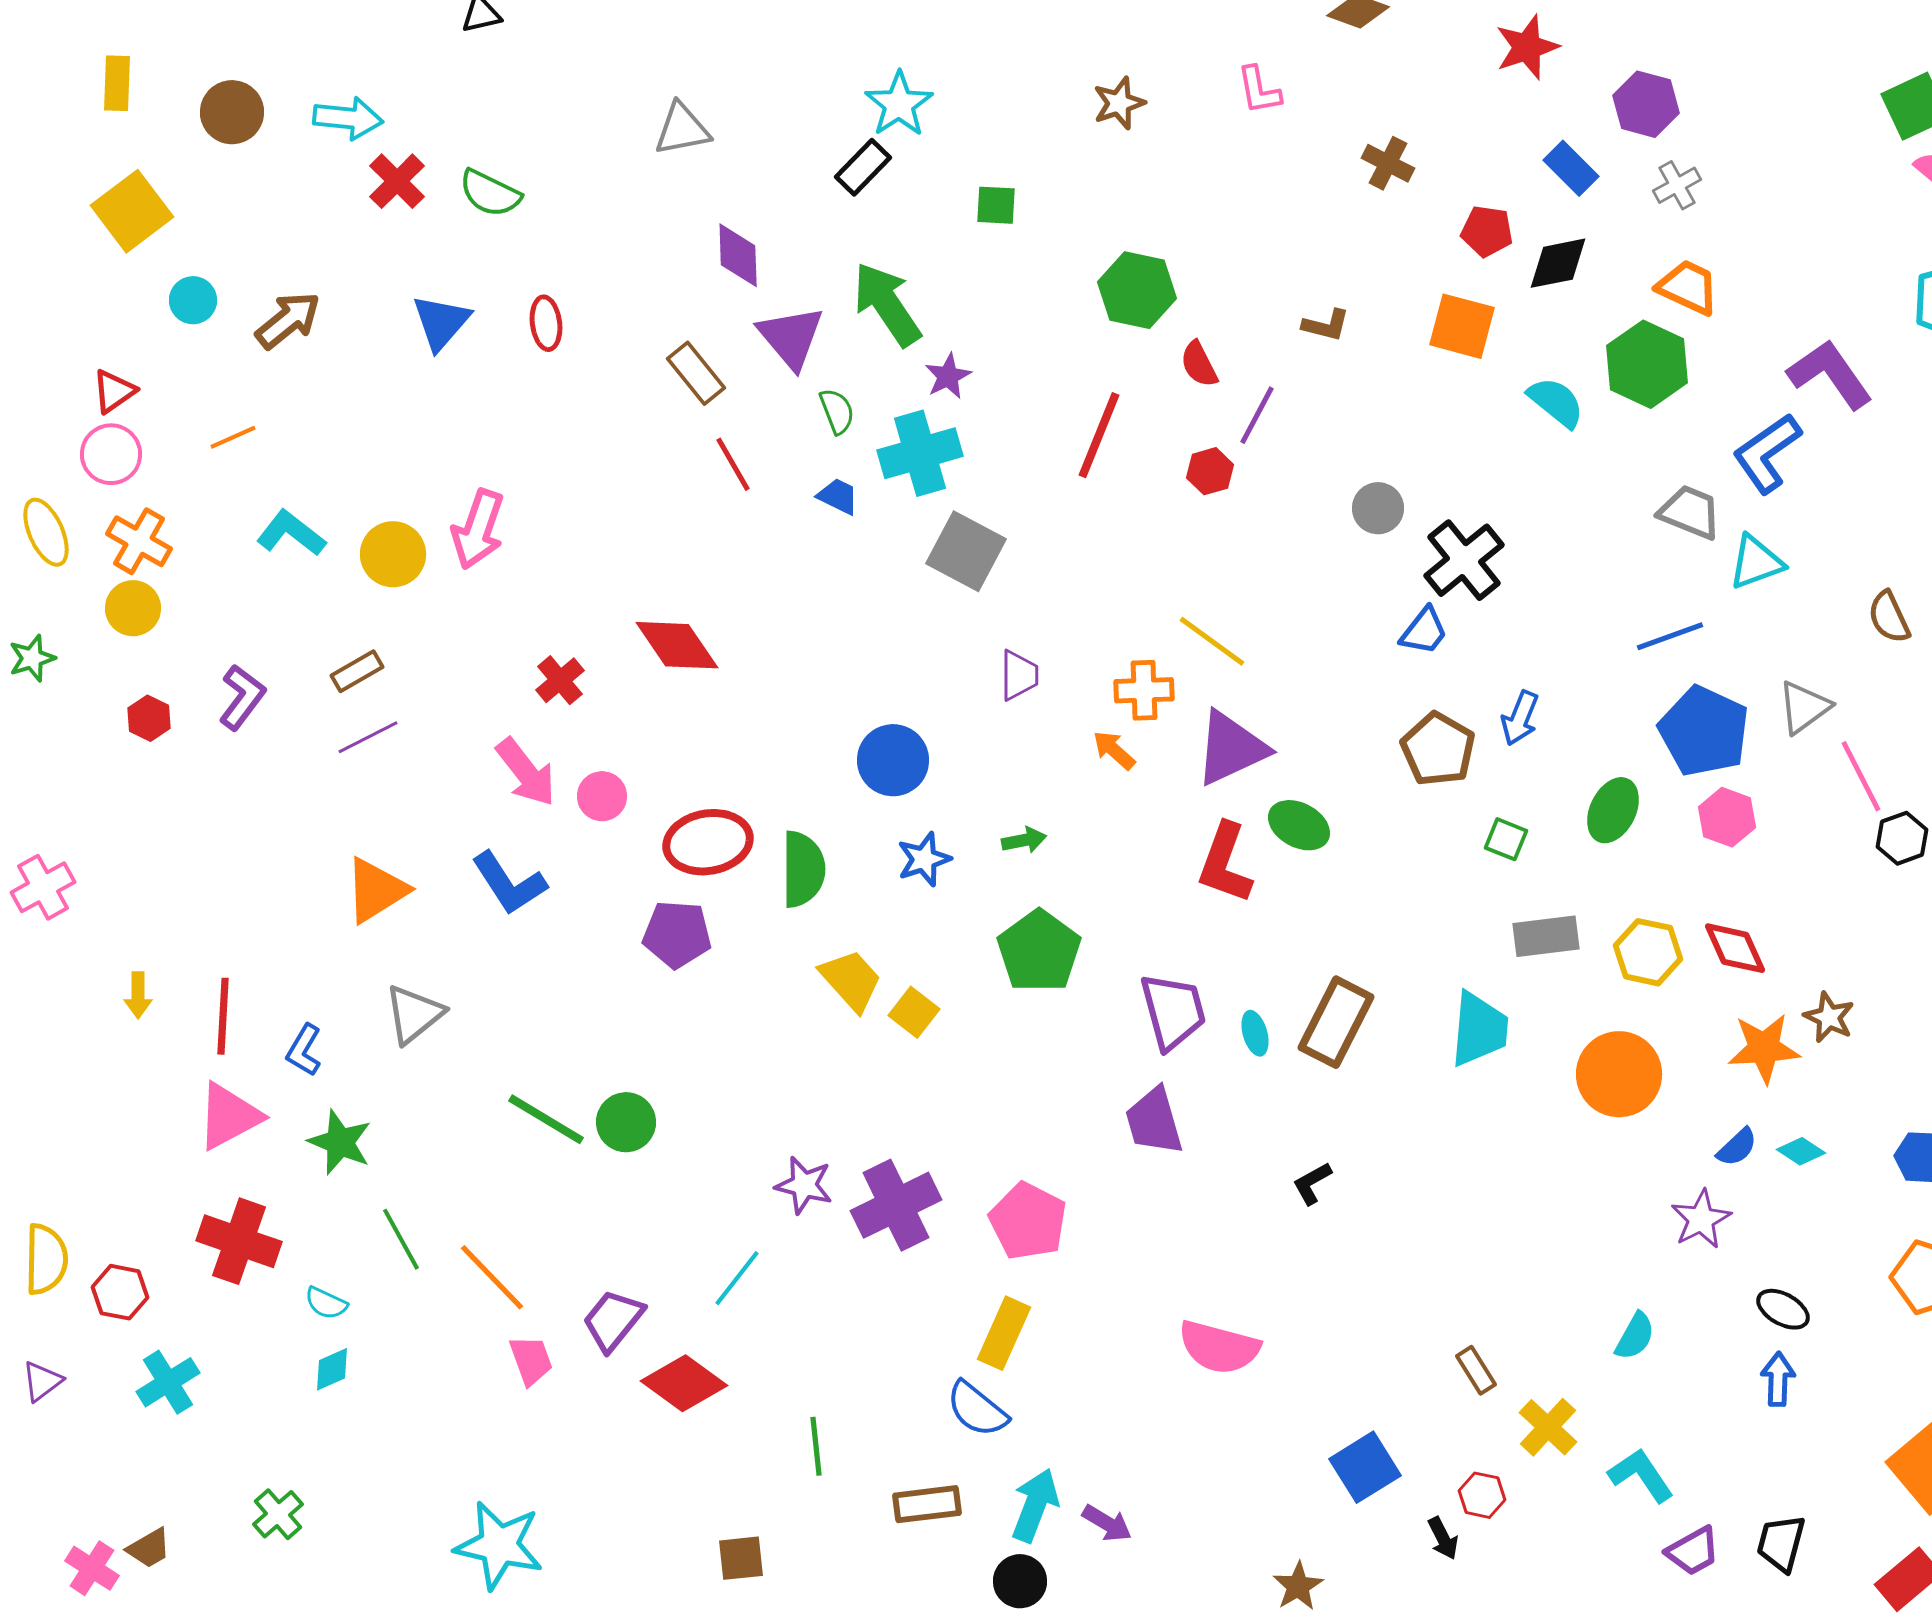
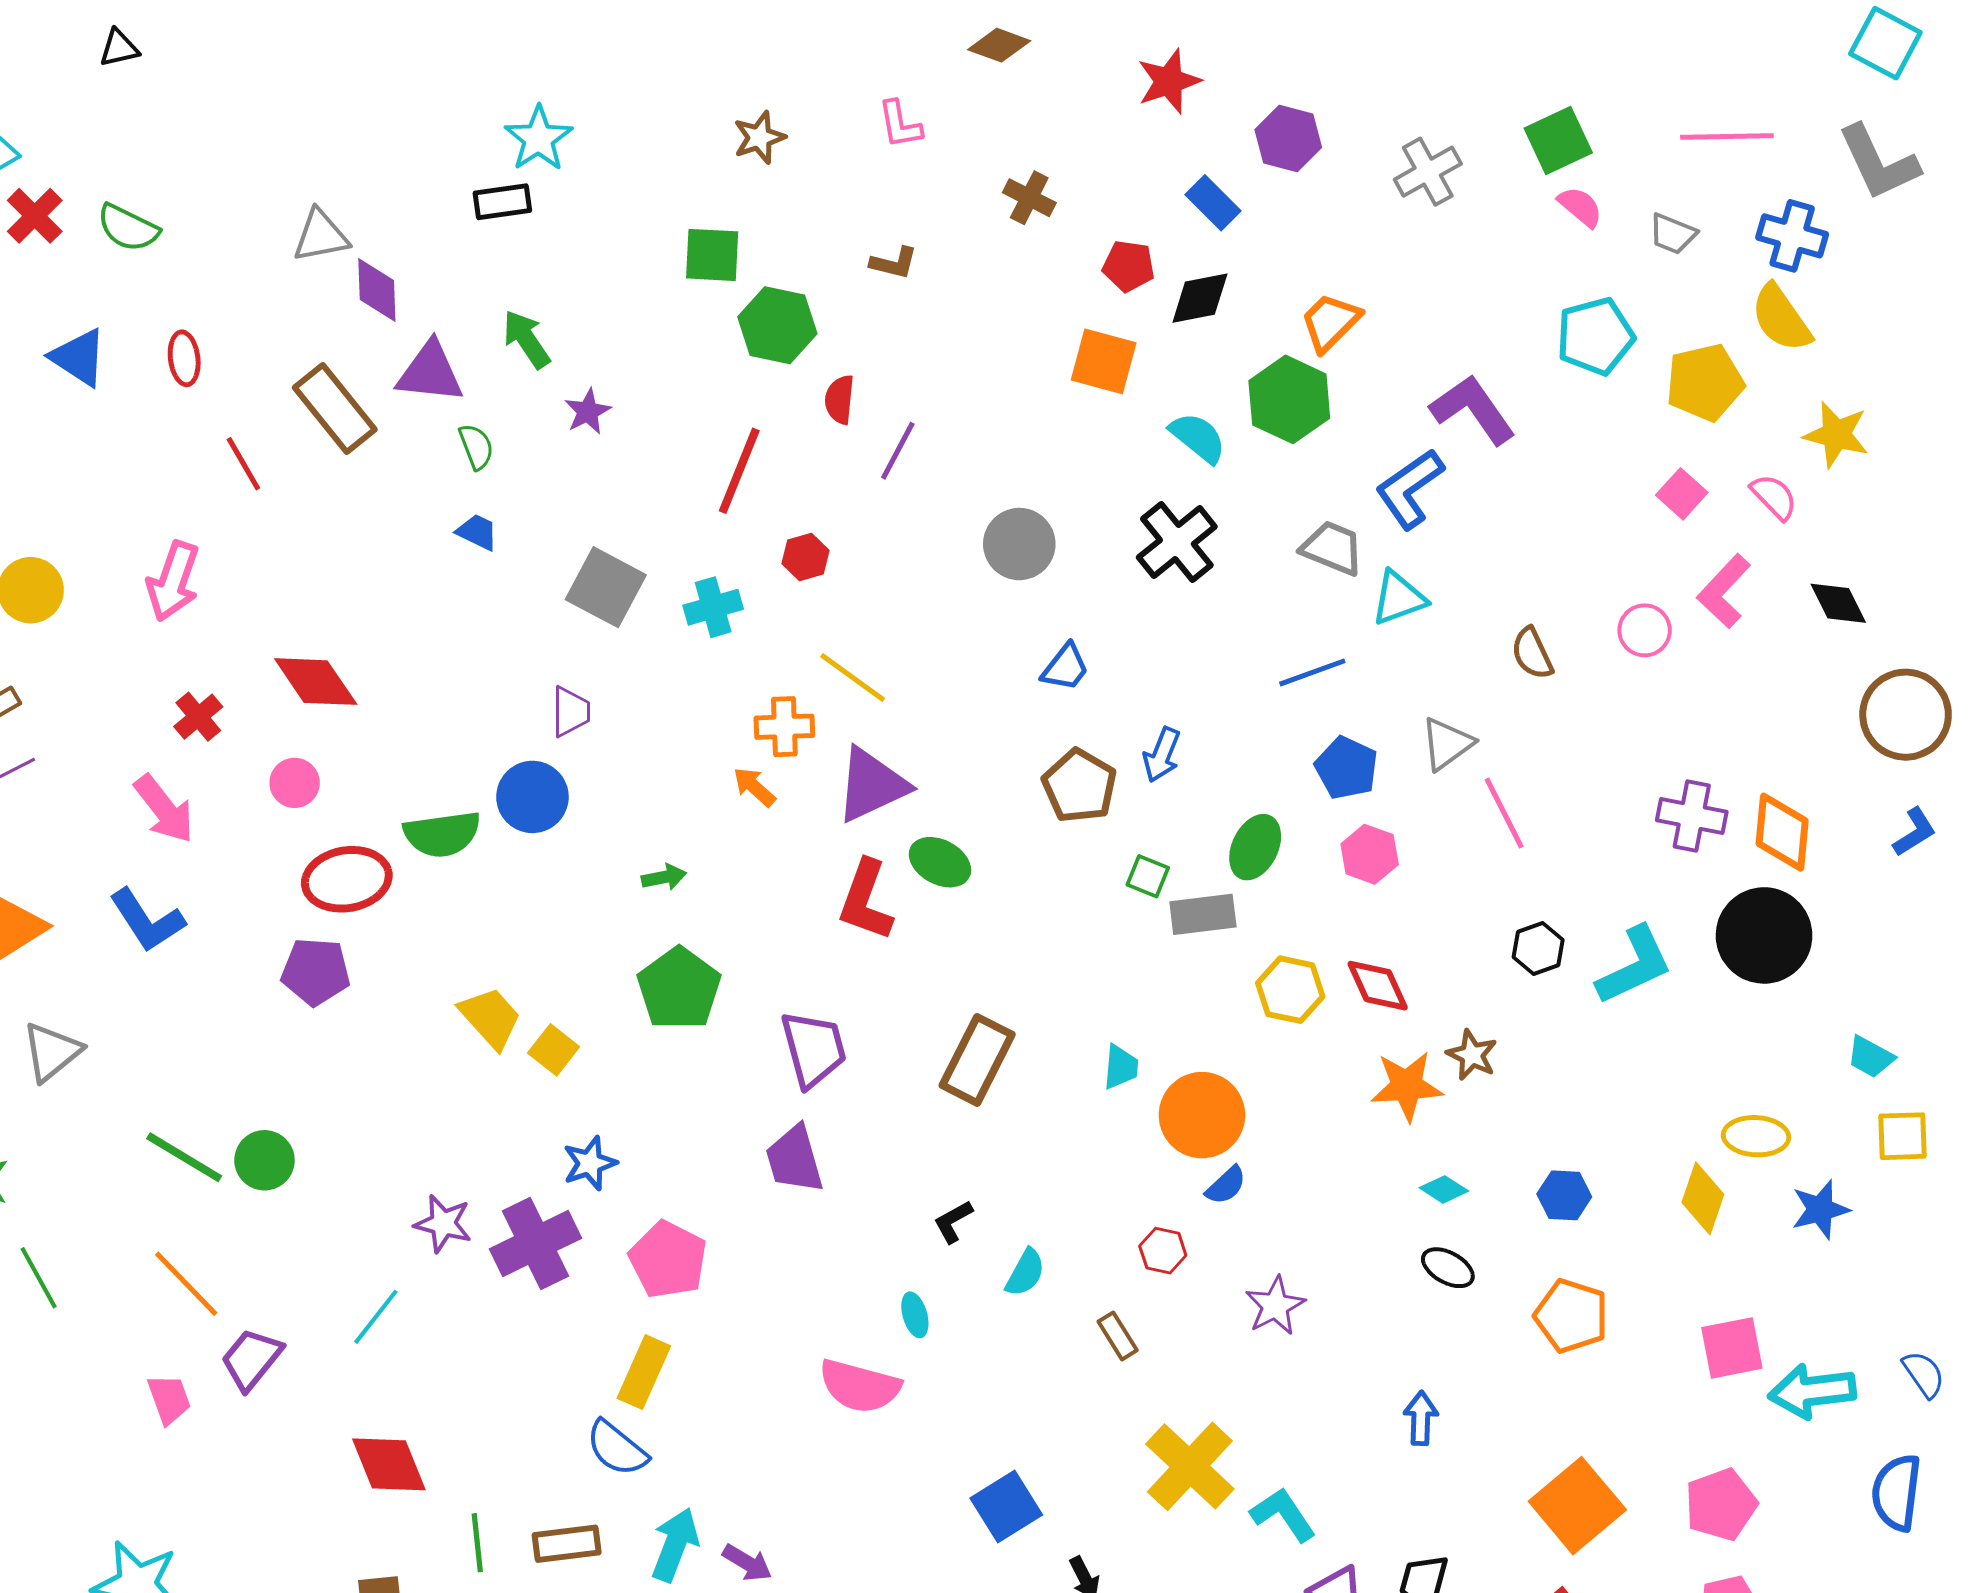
gray triangle: (682, 129) -> (321, 236), moved
black rectangle: (863, 167) -> (502, 202), turned 38
gray cross: (1677, 185) -> (1428, 172), moved, size x1.4
green square: (996, 205) -> (712, 255), moved, size x1.4
orange trapezoid: (1688, 287) -> (1330, 322), turned -70
green arrow: (887, 304) -> (526, 339), size x0.7
blue triangle: (441, 322) -> (79, 357), turned -38
brown L-shape: (1326, 325) -> (894, 263), moved
purple triangle: (791, 337) -> (430, 372), turned -44
red semicircle: (1199, 364) -> (840, 399), turned 33
brown rectangle: (696, 373) -> (335, 409), size x1.4
cyan cross: (920, 453) -> (713, 607), moved, size x0.7
red line: (733, 464) -> (243, 464), moved
red hexagon: (1210, 471) -> (805, 557), moved
gray circle: (1378, 508) -> (1019, 544), size x1.4
pink arrow: (478, 529) -> (173, 581), moved
black cross: (1464, 560) -> (1177, 542), moved
purple trapezoid: (1019, 675) -> (571, 712), moved
blue pentagon: (1704, 731) -> (1346, 768), size x0.7
pink circle: (602, 796) -> (295, 783), moved
black hexagon: (1902, 838) -> (1538, 949), moved
blue star: (924, 859) -> (590, 1163), moved
green semicircle: (803, 869) -> (442, 834), moved, turned 82
gray rectangle: (1546, 936) -> (1203, 914), moved
cyan trapezoid: (1479, 1029) -> (1121, 1067), size x0.6
cyan ellipse: (1255, 1033) -> (915, 1315), moved
orange circle: (1619, 1074) -> (1202, 1115), moved
blue semicircle: (1737, 1147) -> (1226, 1185), moved
purple star: (1701, 1219) -> (1275, 1306), moved
orange line: (492, 1277) -> (186, 1284), moved
black ellipse: (1783, 1309) -> (1448, 1268), moved
cyan semicircle: (1635, 1336) -> (1025, 1273), moved
brown rectangle: (1476, 1370) -> (1118, 1336), moved
red diamond: (684, 1383) -> (389, 1464), moved, turned 32
yellow cross: (1548, 1427) -> (1190, 1466), size x1.5
green line: (816, 1446) -> (477, 1543), moved
red hexagon: (1482, 1495) -> (1163, 1251), moved

